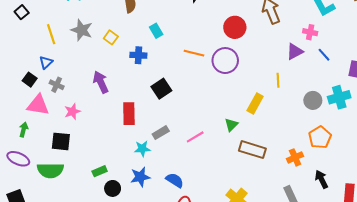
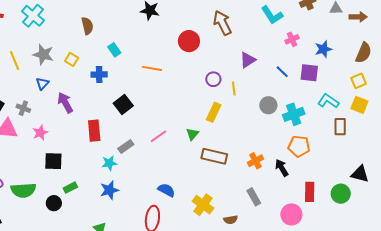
pink cross: (310, 32) -> (292, 39), moved, turned -32
blue line: (324, 55) -> (282, 72), moved
purple circle: (225, 61) -> (213, 79), moved, size x0.6
blue triangle: (46, 62) -> (42, 84), moved
cyan cross: (339, 97) -> (294, 114), moved
pink line: (195, 137) -> (158, 136), moved
orange pentagon: (320, 137) -> (299, 146), moved, turned -30
black square: (61, 141) -> (53, 161), moved
black arrow: (321, 179) -> (282, 168), moved
blue semicircle: (175, 180) -> (166, 190), moved
black circle: (113, 188) -> (54, 203), moved

